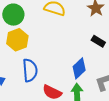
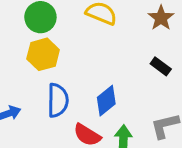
blue diamond: (79, 68) -> (106, 101), moved

